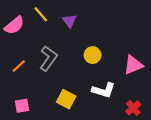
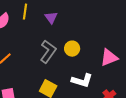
yellow line: (41, 14) -> (25, 12), turned 49
gray L-shape: (48, 58) -> (48, 52), moved

